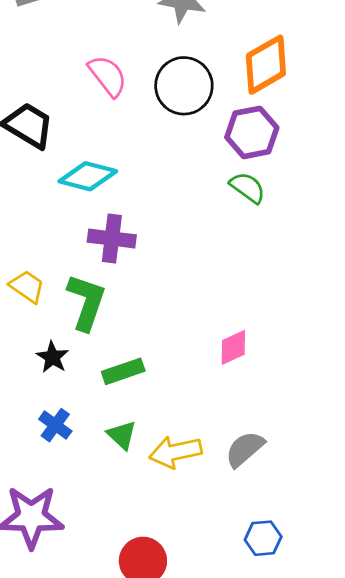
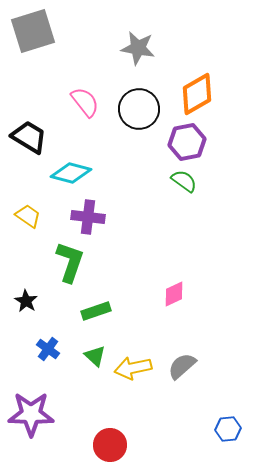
yellow trapezoid: (27, 287) -> (28, 216), moved
black star: (52, 357) -> (26, 301), moved
blue hexagon: (263, 538) -> (228, 429), moved

